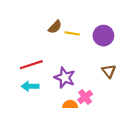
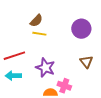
yellow line: (72, 33) -> (39, 34), moved
pink cross: (85, 97) -> (64, 86), turned -32

